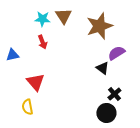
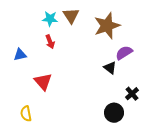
black cross: (114, 94) -> (132, 94), moved
yellow semicircle: (27, 107) -> (26, 114), moved

